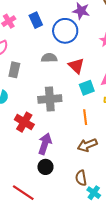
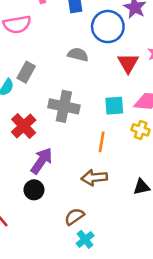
red triangle: (76, 66) -> (128, 63), moved
gray rectangle: (14, 70) -> (26, 72), moved
brown semicircle: (81, 178) -> (74, 217), turned 49

